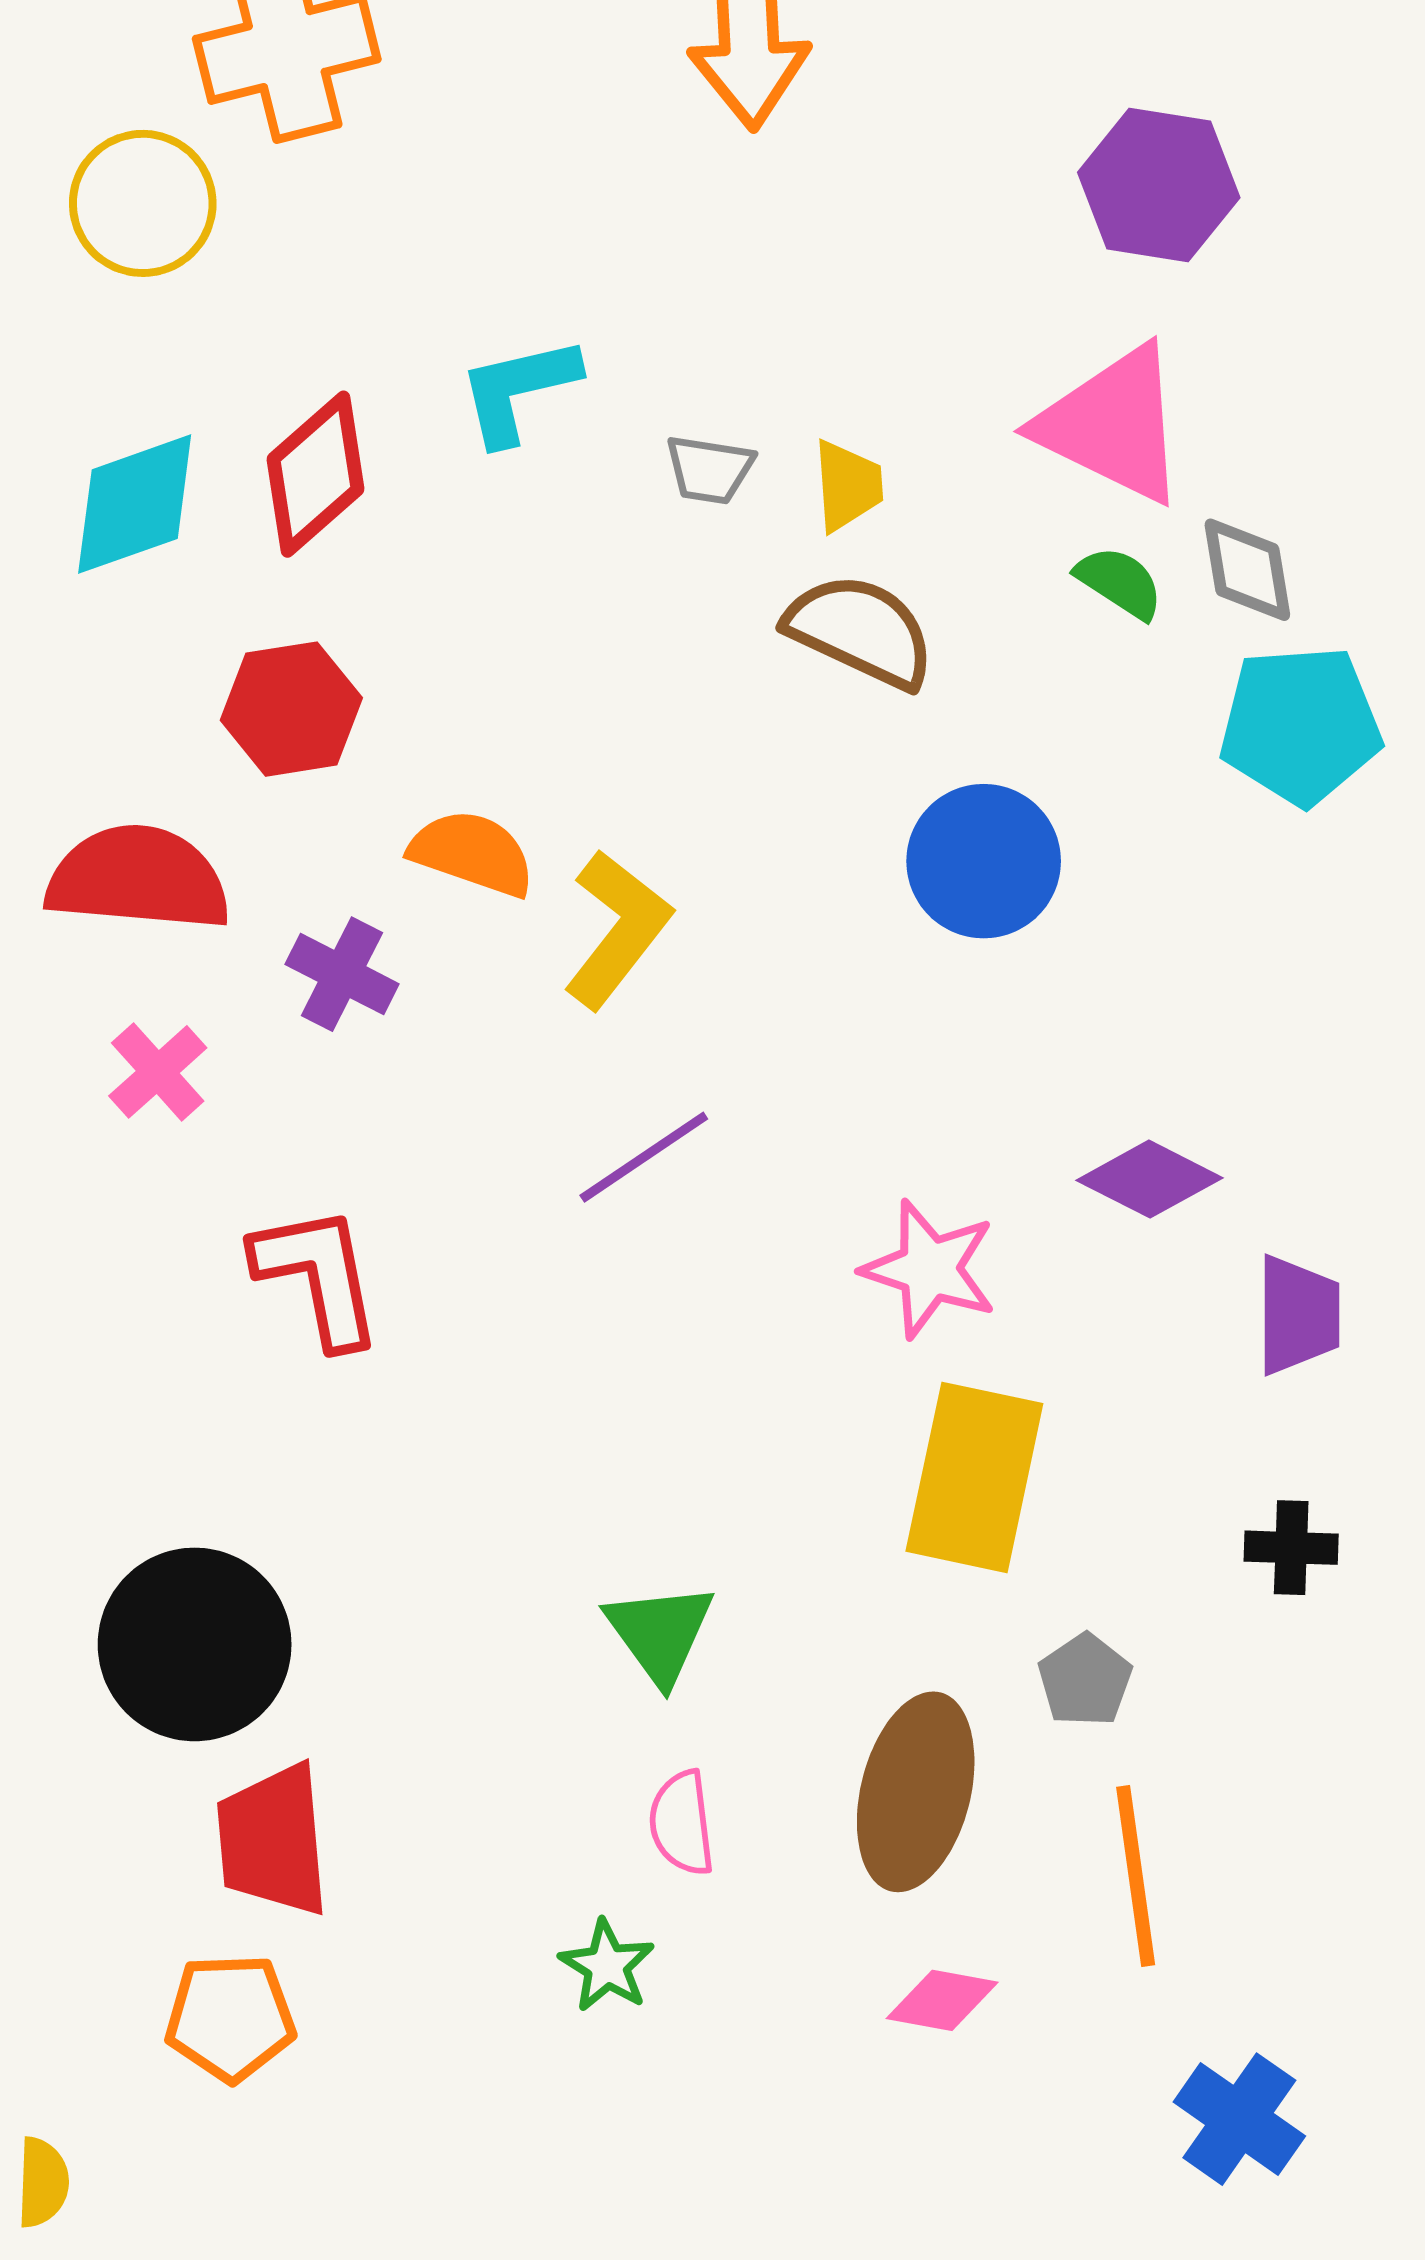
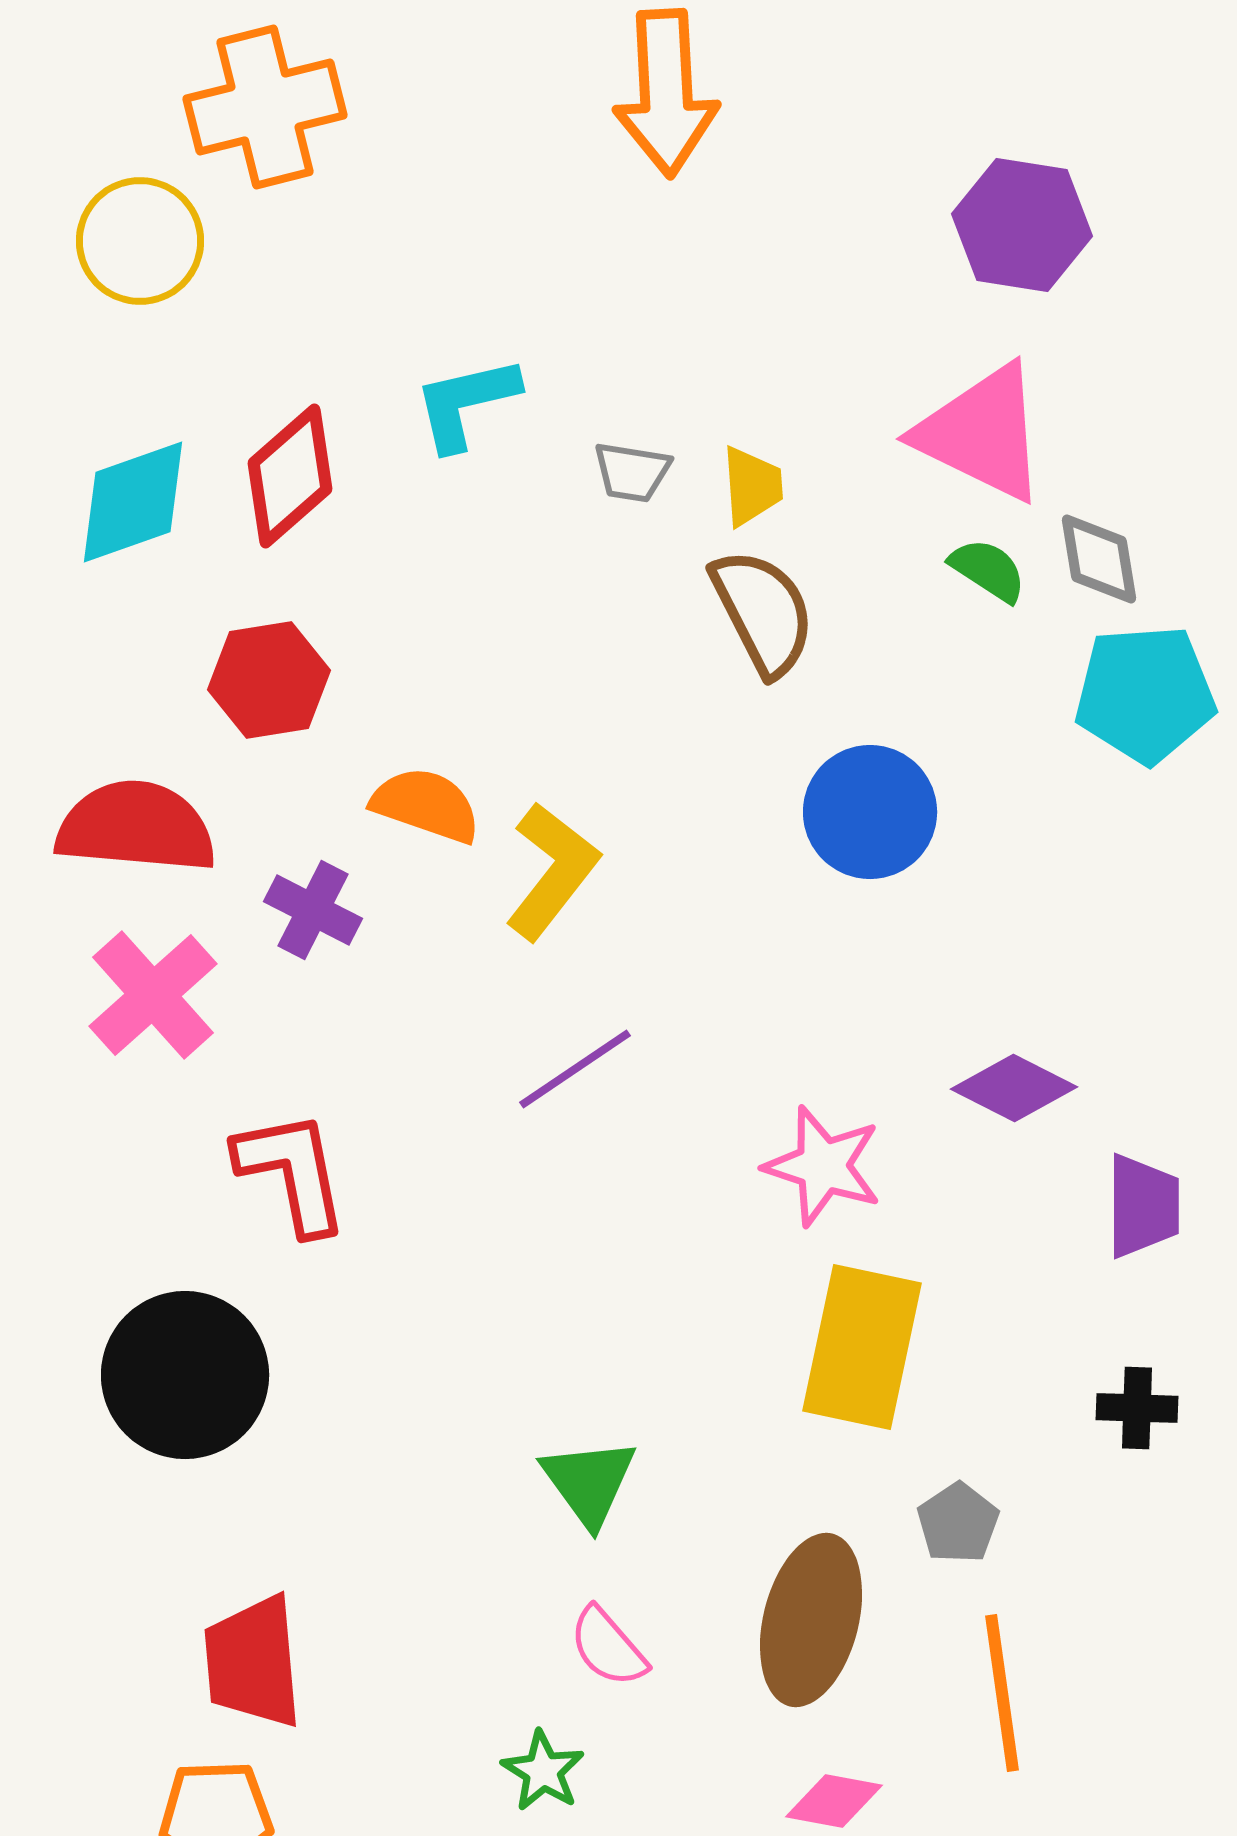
brown semicircle: (860, 631) -> (763, 612), turned 38
pink cross: (158, 1072) -> (153, 995), size x1.5
black circle: (195, 1644) -> (185, 1375), moved
pink semicircle: (682, 1823) -> (608, 1647), turned -34

